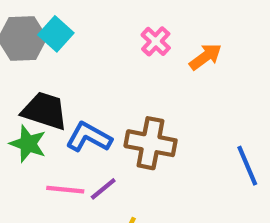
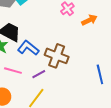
purple line: (103, 189) -> (39, 74), moved

